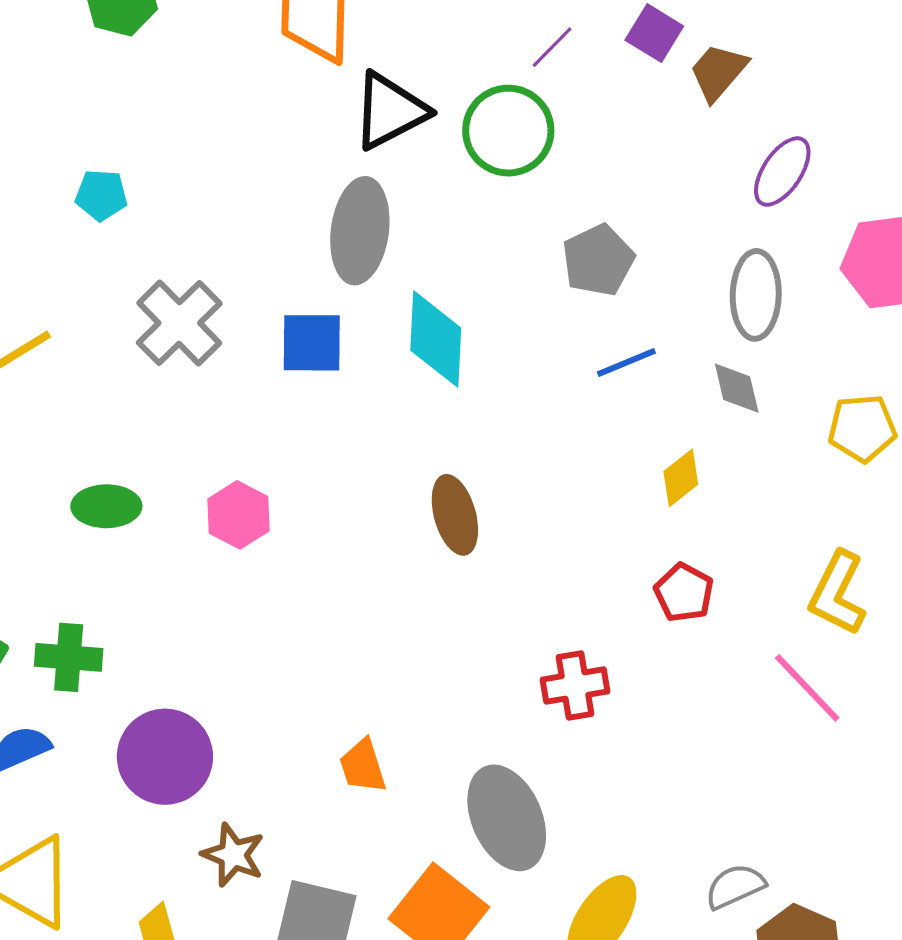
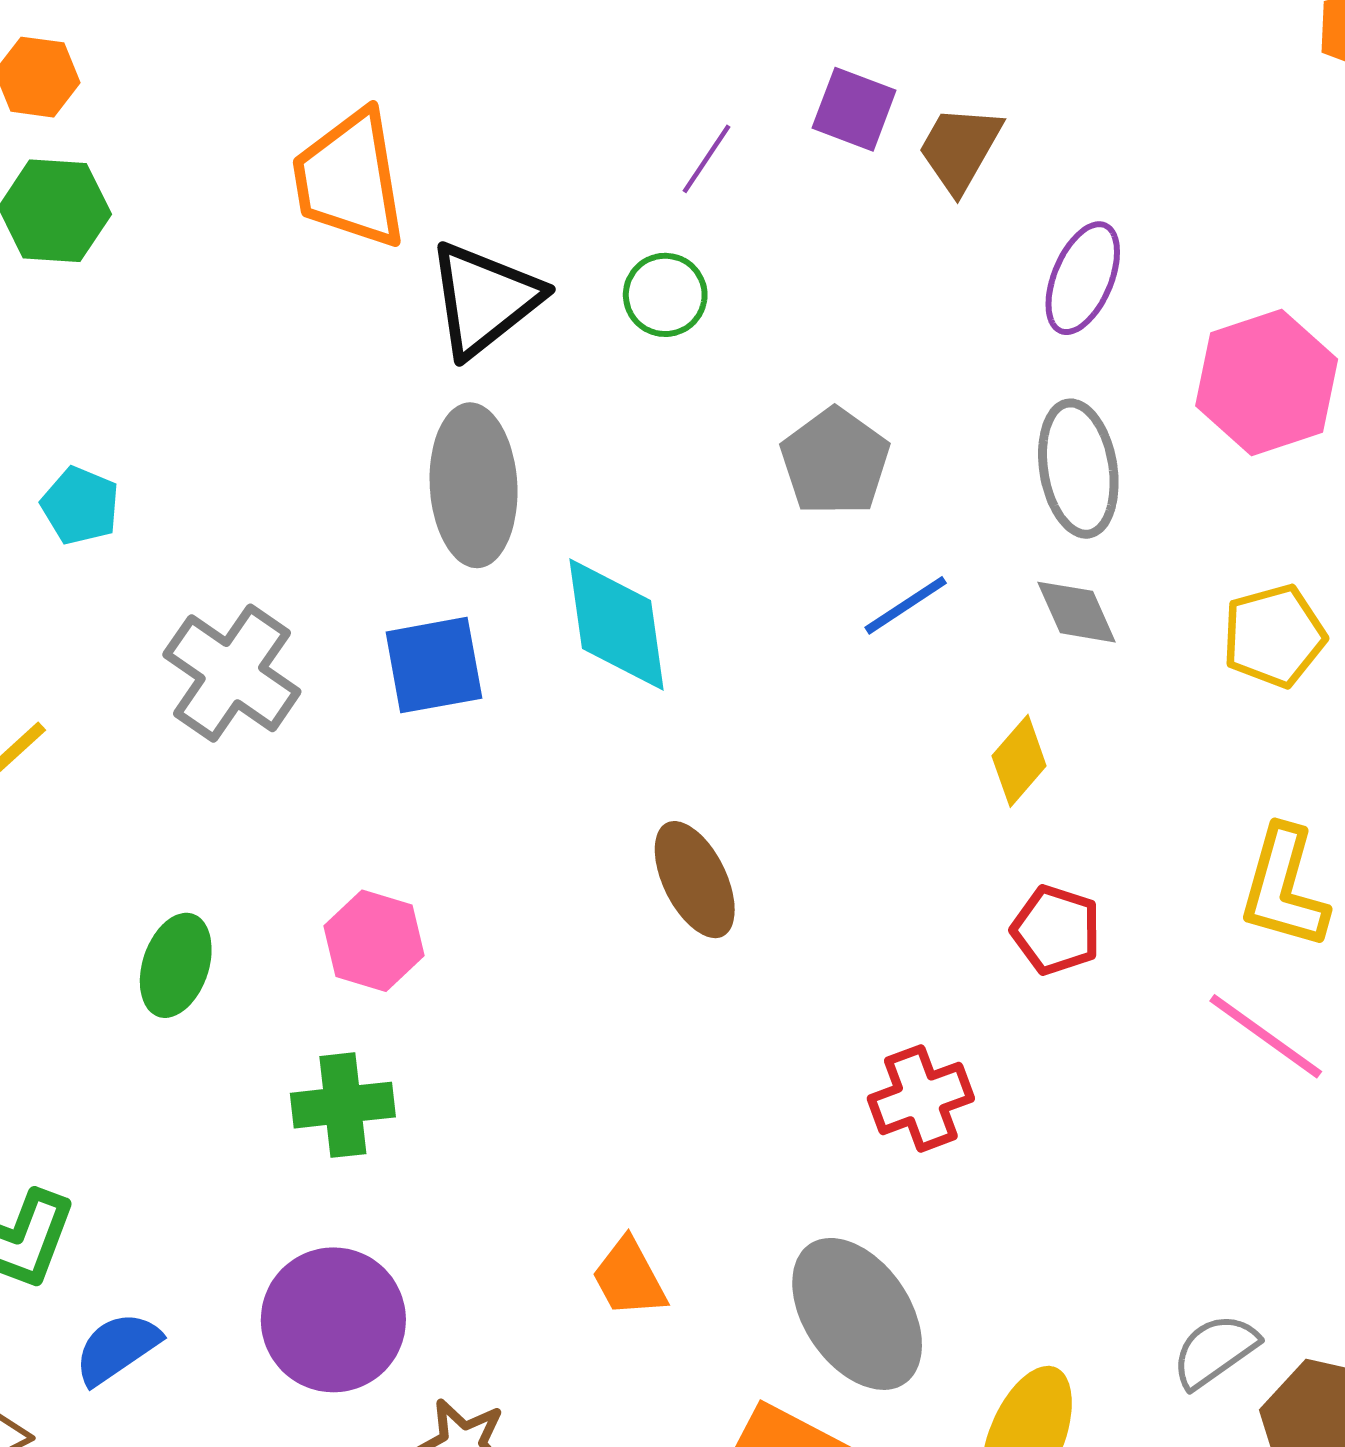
green circle: (508, 131) -> (665, 295), size x0.6
cyan pentagon: (101, 195) -> (80, 506), turned 30
green ellipse: (106, 506) -> (176, 965), turned -60
green cross: (69, 657) -> (343, 1105), moved

